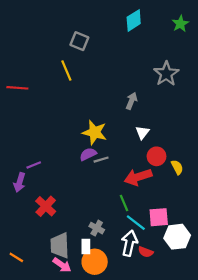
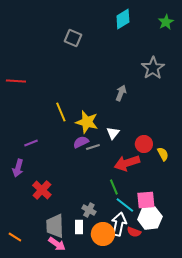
yellow line: (66, 70) -> (61, 112), moved
white triangle: (142, 132) -> (113, 133), moved
purple line: (34, 165) -> (31, 143), moved
white hexagon: (177, 237) -> (150, 218), moved
orange circle: (95, 262) -> (103, 234), moved

